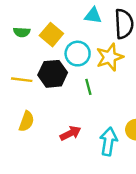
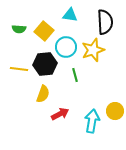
cyan triangle: (93, 16) -> (70, 15), moved
yellow semicircle: (26, 121) -> (43, 94), moved

